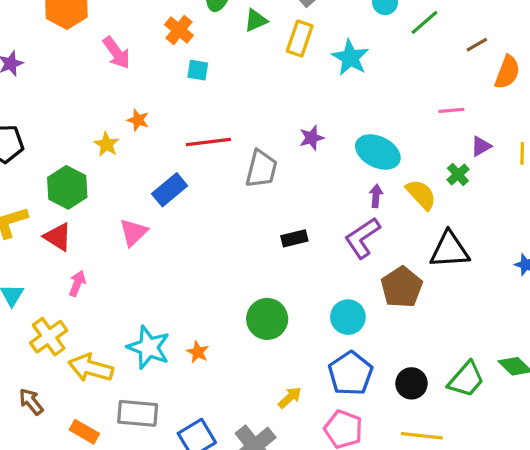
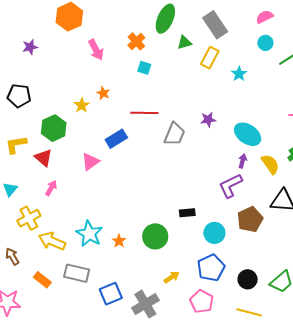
cyan star: (350, 58) -> (239, 74), size x0.7
black rectangle: (294, 238) -> (187, 213), moved
green circle: (267, 319) -> (155, 236), moved

